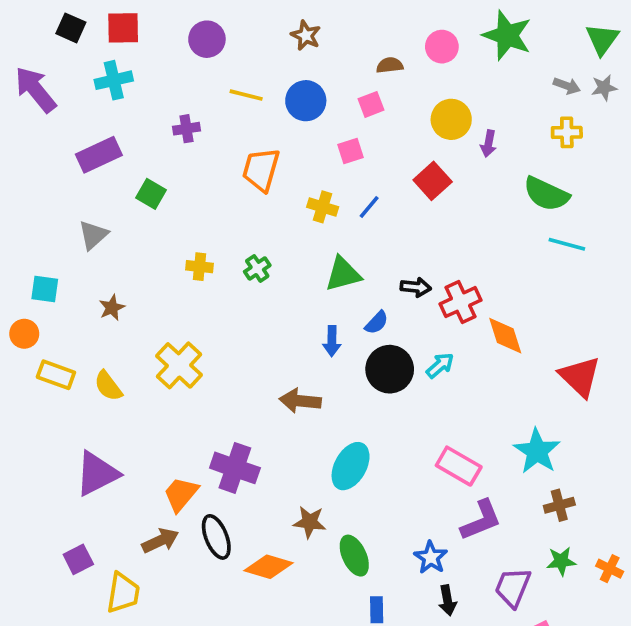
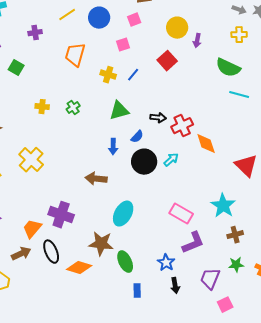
yellow line: (246, 95) -> (67, 15), turned -48
brown star: (309, 522) -> (101, 244), size x1.4

